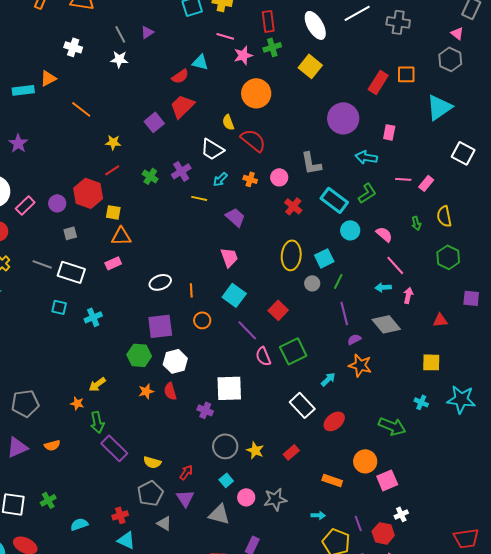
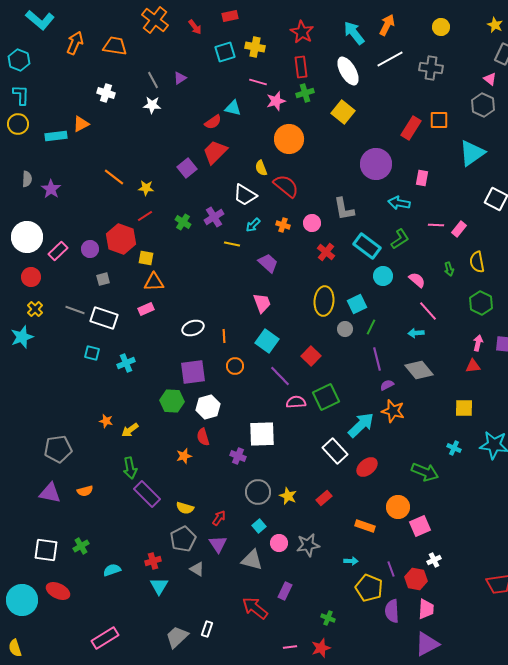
orange line: (81, 109) -> (114, 177), moved
pink arrow: (408, 295) -> (478, 343), moved
pink semicircle: (263, 356) -> (296, 402), turned 108
cyan arrow: (328, 379) -> (361, 425), size x1.8
orange star: (146, 391) -> (184, 456), moved
orange star: (77, 403) -> (106, 421), moved
purple triangle: (17, 447) -> (50, 493), turned 35
cyan triangle: (126, 540) -> (159, 586), turned 36

